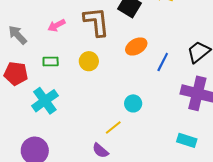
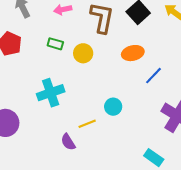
green rectangle: (51, 62) -> (55, 44), moved
cyan cross: (45, 101) -> (51, 93), moved

